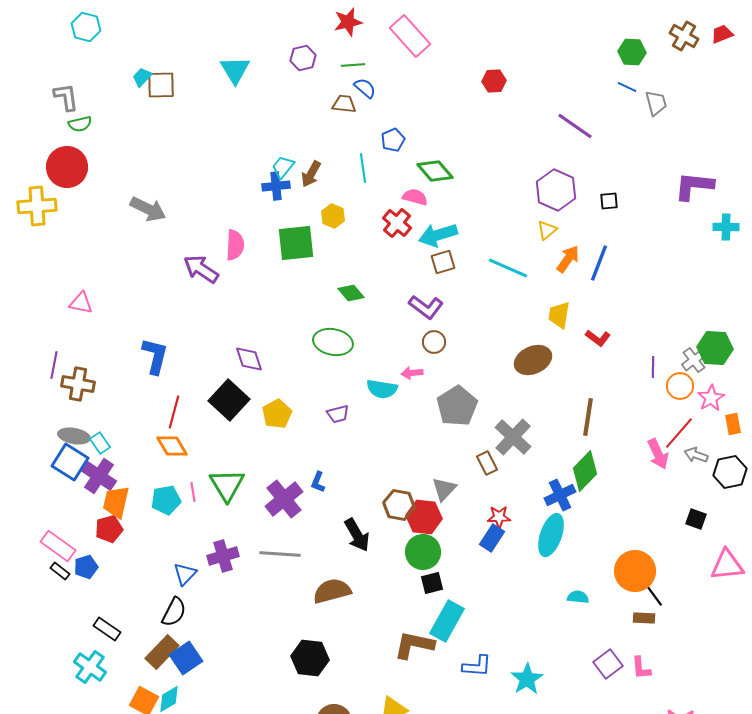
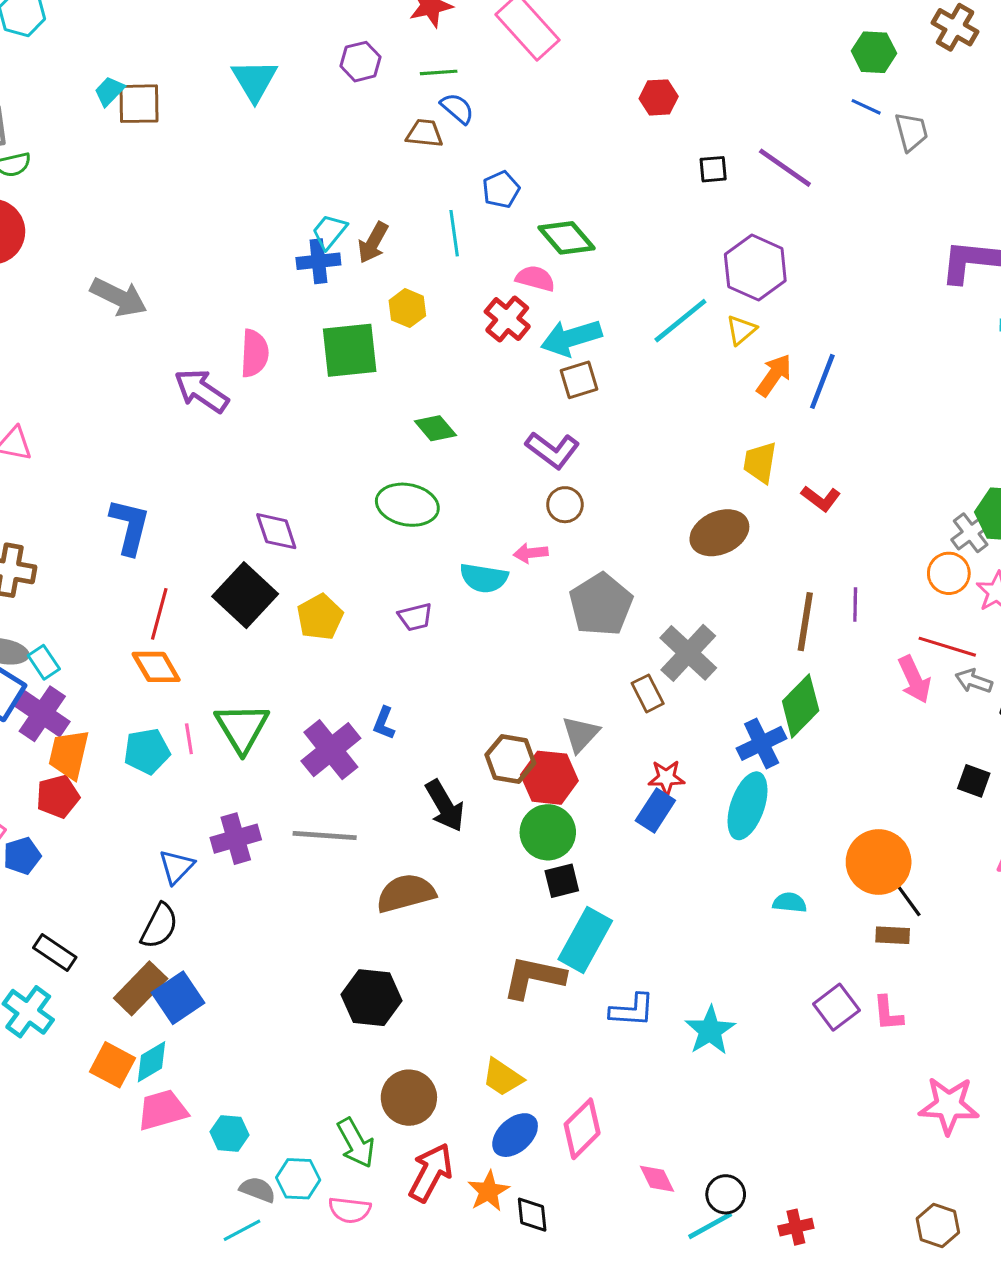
black square: (609, 201) -> (713, 169), moved
cyan line: (508, 268) -> (680, 321), moved, turned -63
purple line: (653, 367) -> (855, 605), moved
red line: (679, 433) -> (947, 647), turned 66

